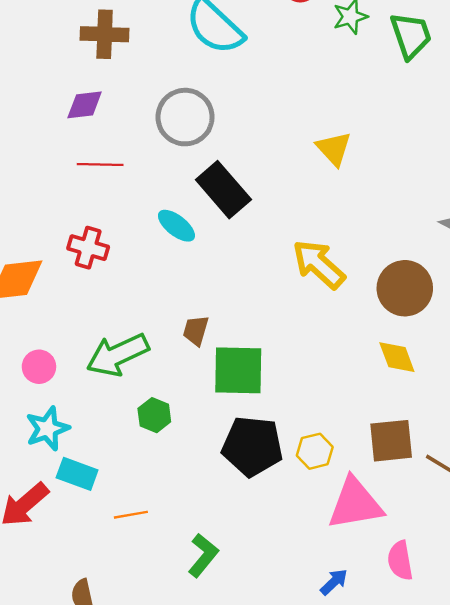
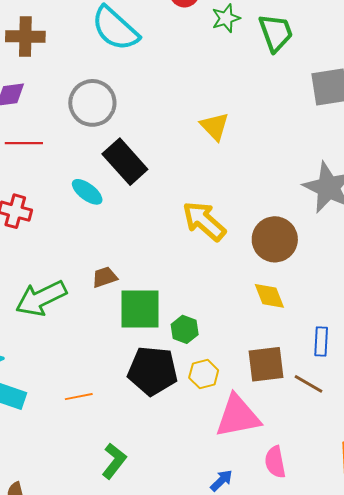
brown trapezoid: (196, 330) -> (105, 277), turned 56
green hexagon: (154, 415) -> (185, 329), moved
orange line: (131, 515) -> (79, 397), moved

